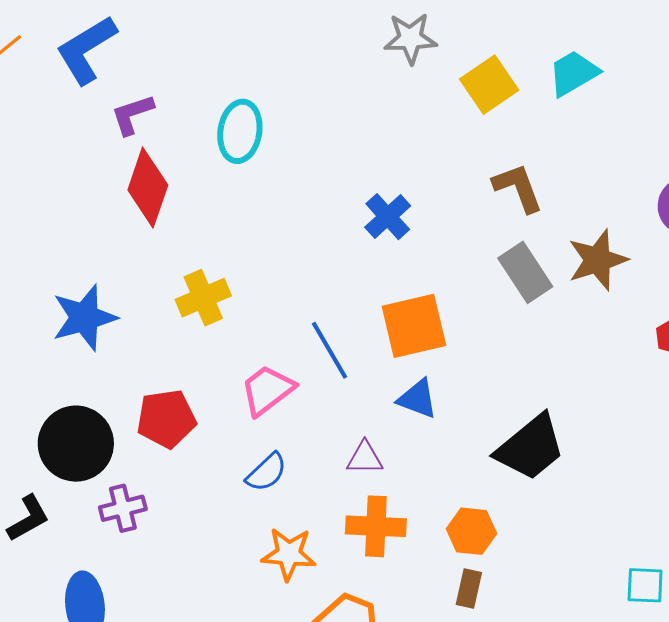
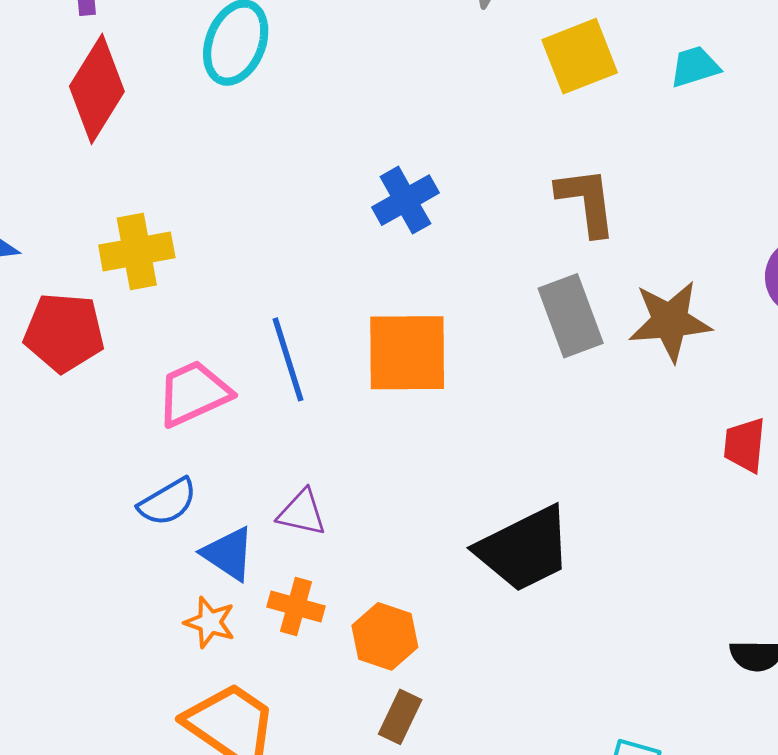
cyan trapezoid: (573, 73) -> (695, 67), size x0.7
blue triangle: (417, 399) -> (228, 554), moved
red pentagon: (166, 419) -> (64, 332), moved
orange cross: (376, 526) -> (296, 606), size x0.7
orange hexagon: (472, 531) -> (385, 636), moved
orange star: (289, 554) -> (210, 622), moved, size x0.7

